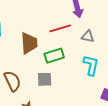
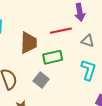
gray square: (45, 79) -> (41, 80), turned 35

